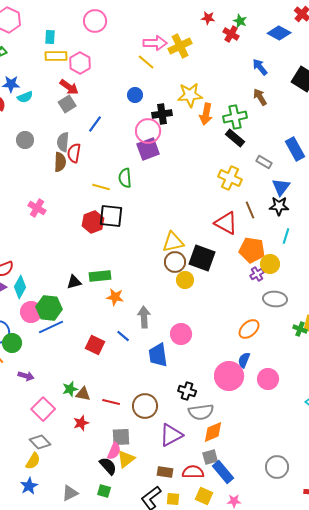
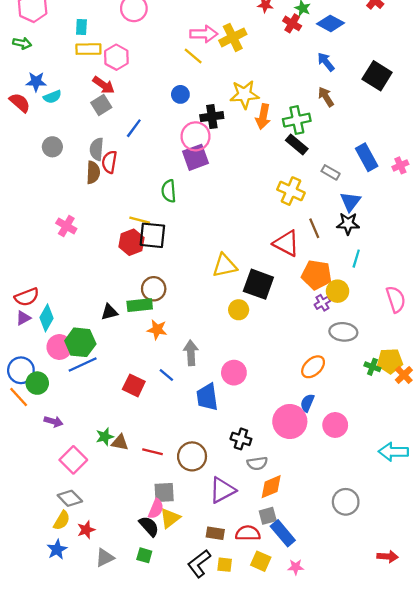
blue diamond: (279, 33) -> (331, 23), moved
yellow line: (101, 187) -> (140, 220), moved
brown circle: (175, 262) -> (154, 289), moved
gray semicircle: (201, 412) -> (257, 463), size x0.7
red star: (81, 423) -> (86, 530), moved
gray circle: (277, 467) -> (346, 502), moved

